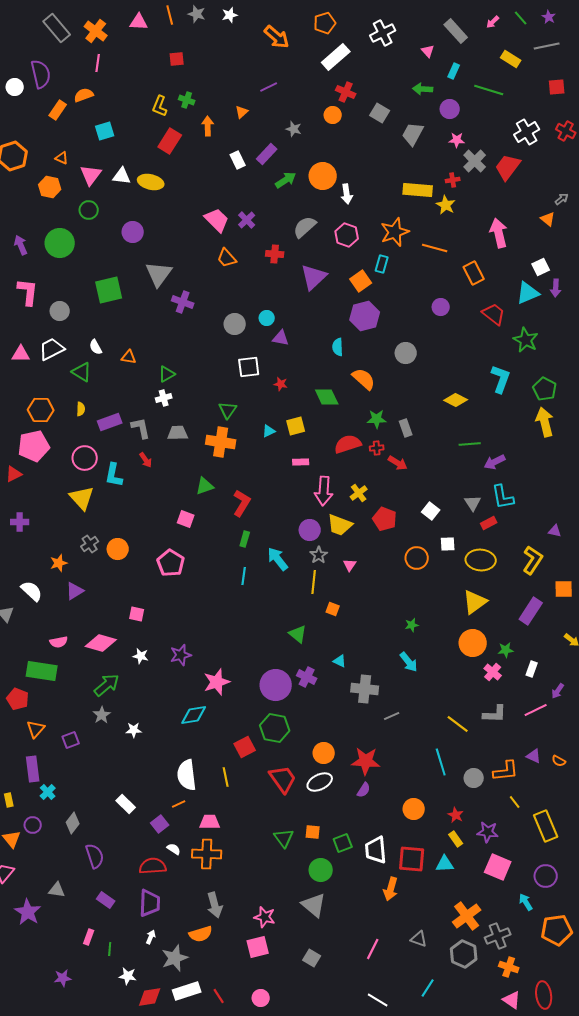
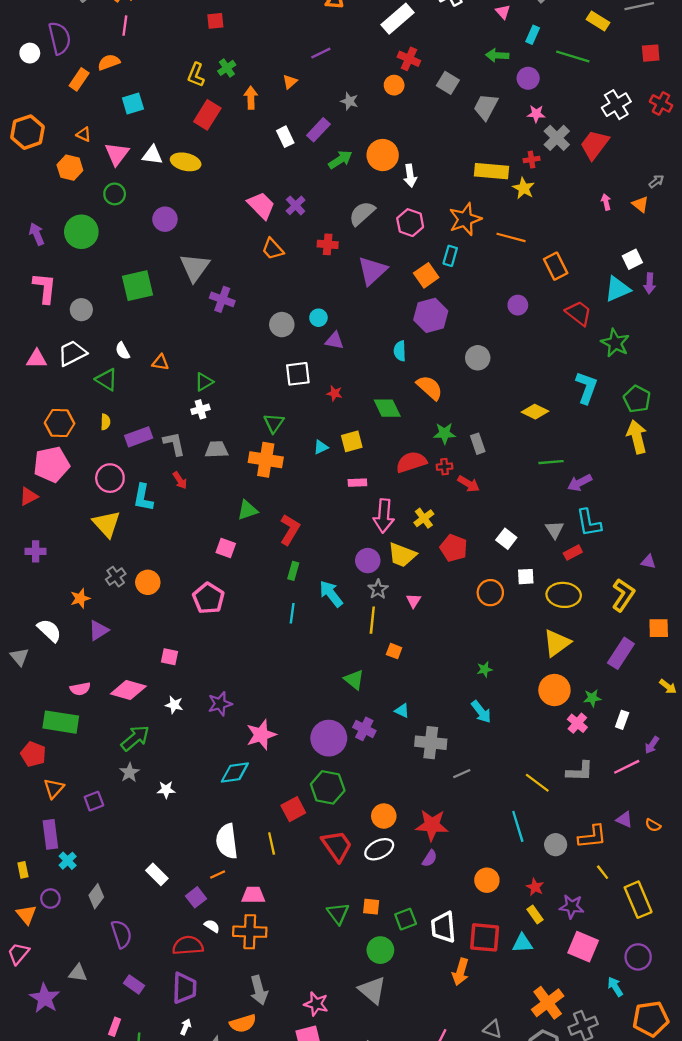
green cross: (187, 100) -> (227, 68), turned 35
pink arrow: (499, 233) -> (606, 202), moved, size x0.5

